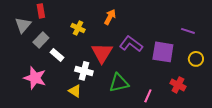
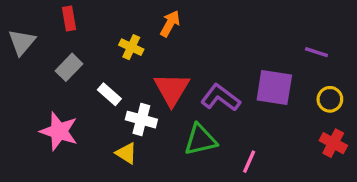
orange arrow: (110, 17) -> (170, 24), moved
gray triangle: (23, 25) -> (22, 42), moved
purple L-shape: (131, 44) -> (220, 98), moved
white rectangle: (57, 55) -> (109, 94), moved
red cross: (178, 85) -> (333, 143), moved

